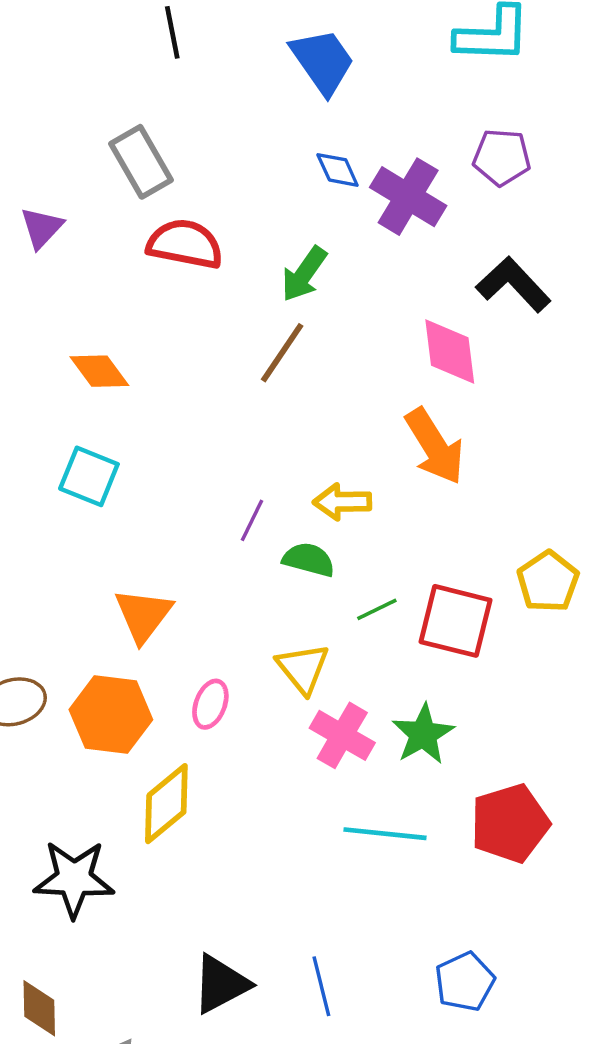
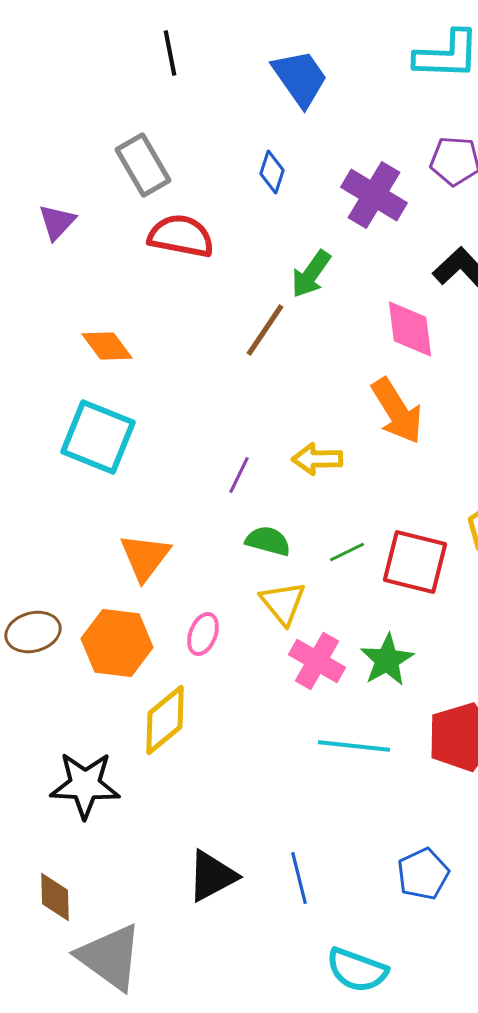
blue diamond: (338, 170) -> (272, 172), moved, turned 42
green arrow: (304, 274) -> (311, 274), moved
cyan square: (89, 476) -> (98, 437), size x1.4
green semicircle: (309, 560) -> (268, 541), moved

